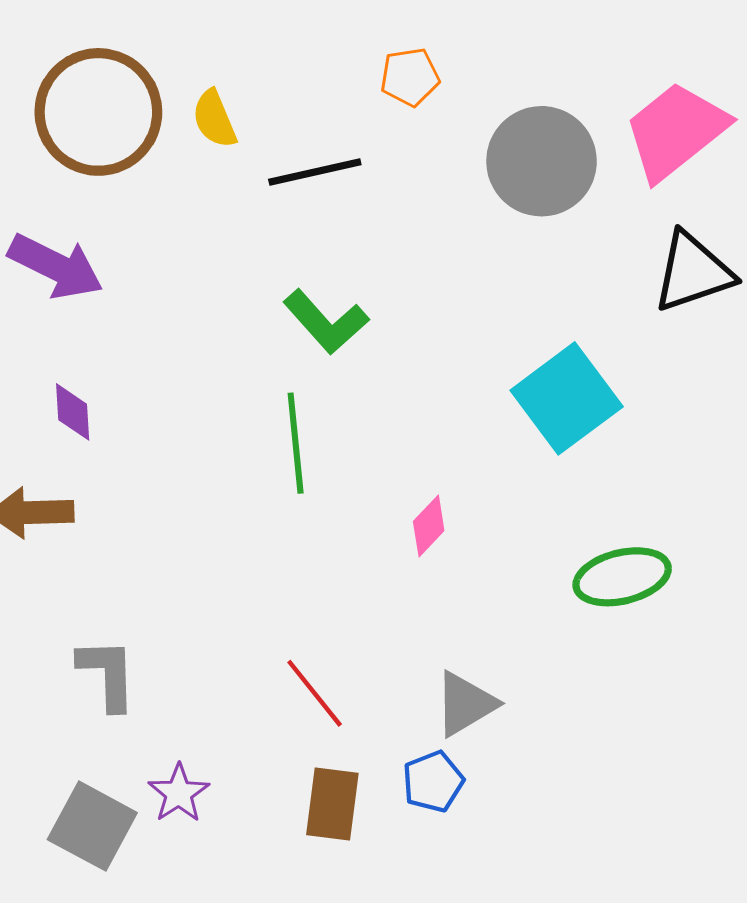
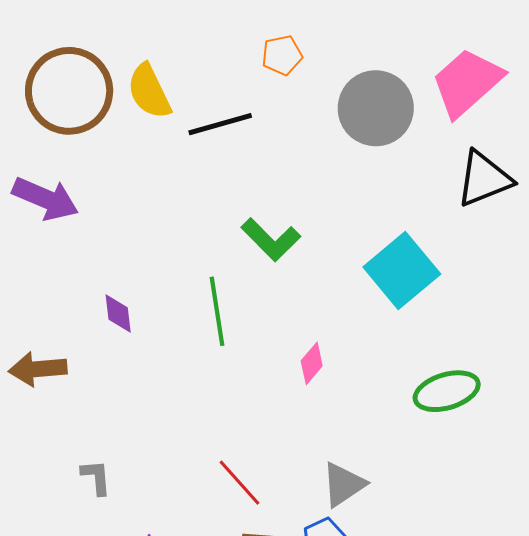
yellow semicircle: (214, 119) -> (149, 91), size x1.4
green L-shape: (326, 322) -> (271, 240), moved
purple diamond: (73, 412) -> (118, 313), moved
gray L-shape: (107, 674) -> (96, 477), size x0.7

